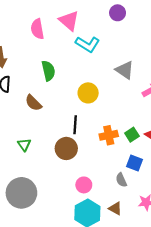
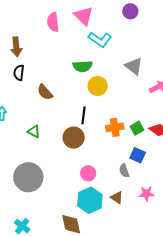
green semicircle: (48, 71) -> (83, 66), moved, turned 96
green triangle: (24, 145) -> (34, 131), turned -32

